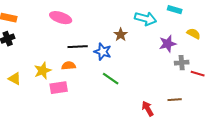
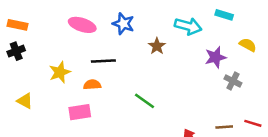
blue star: (103, 52) -> (123, 24), moved
gray cross: (182, 63) -> (233, 81), turned 32
yellow star: (43, 71) -> (60, 72), moved
red line: (198, 74) -> (253, 123), moved

